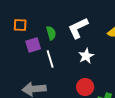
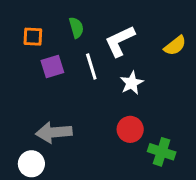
green semicircle: (51, 33) -> (76, 28), moved
white line: (50, 59) -> (91, 67), moved

